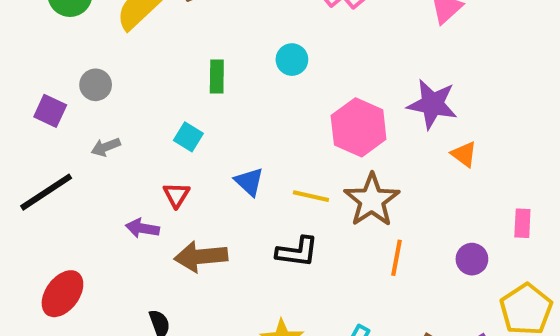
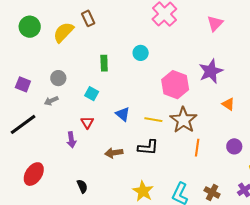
gray circle: (96, 85) -> (58, 78), moved
purple star: (432, 104) -> (211, 71), turned -30
orange triangle: (464, 154) -> (228, 104), moved
purple arrow: (142, 228) -> (71, 140), turned -105
brown arrow: (201, 256) -> (114, 153), moved, size x0.7

